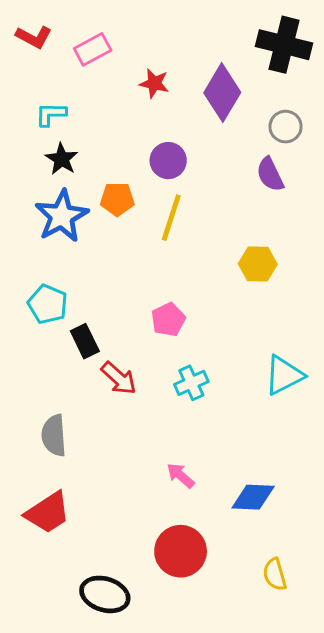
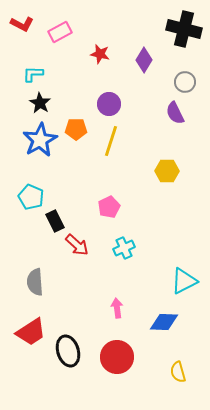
purple diamond: (222, 93) -> (144, 60), size x0.7
cyan triangle: (284, 375) -> (184, 281), moved
pink arrow: (181, 476) -> (117, 308), turned 42
black ellipse: (105, 594) -> (68, 351), moved, turned 56

